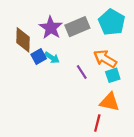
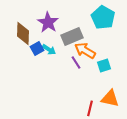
gray rectangle: (77, 27) -> (72, 36), moved
orange arrow: (105, 59) -> (85, 50), moved
orange triangle: (109, 102) -> (110, 98), moved

